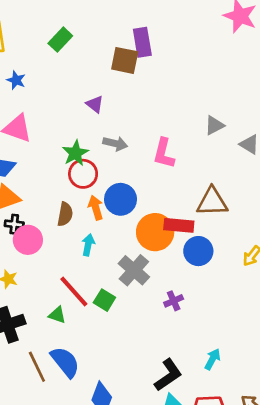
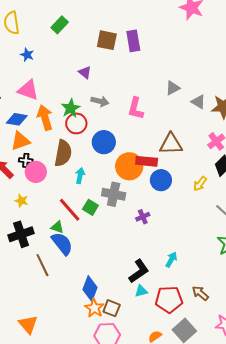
purple rectangle: (142, 42) -> (133, 41), moved
orange arrow: (96, 208) -> (45, 118), moved, size x1.4
brown semicircle: (65, 214) -> (63, 153), size x1.5
gray cross: (134, 270) -> (114, 194), turned -30
green square: (104, 300) -> (90, 207), moved
blue semicircle: (65, 362) -> (62, 244), moved

